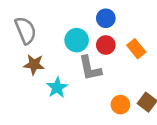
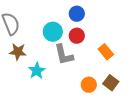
orange rectangle: (136, 49) -> (106, 52), moved

